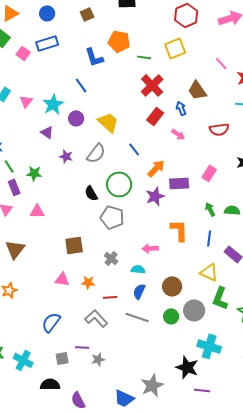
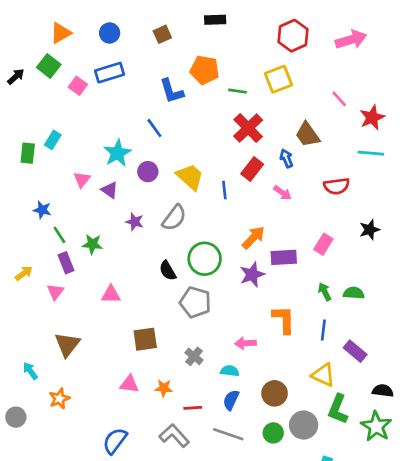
pink triangle: (26, 101) -> (82, 180), moved
blue line: (134, 149) -> (224, 190), moved, turned 32
pink triangle: (37, 211) -> (111, 294), moved

